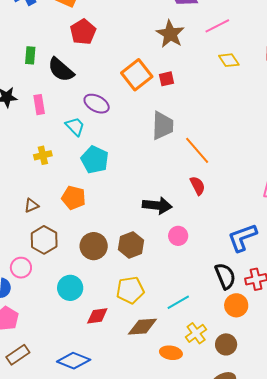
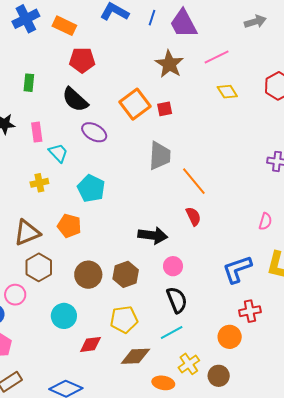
red pentagon: (83, 32) -> (82, 60), turned 30
black semicircle: (61, 70) -> (75, 100), moved
cyan trapezoid: (75, 126) -> (58, 153), moved
brown triangle: (32, 205) -> (27, 233), size x1.8
black semicircle: (225, 276) -> (177, 300), moved

